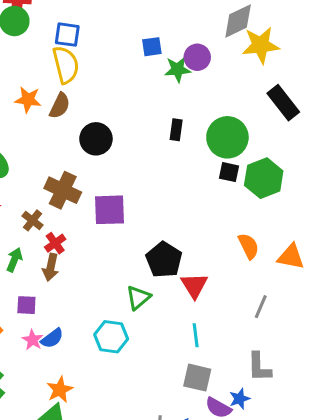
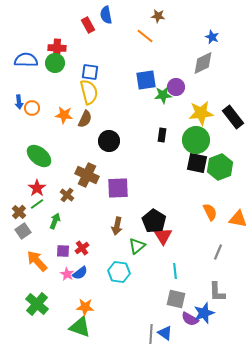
yellow star: (261, 45) -> (201, 113), moved
blue square: (152, 47) -> (146, 80), size x1.5
black square: (229, 172) -> (197, 163), size x1.5
red cross: (55, 243) -> (82, 248), moved
brown arrow: (51, 267) -> (117, 226), moved
red triangle: (194, 285) -> (163, 236), moved
orange star: (60, 390) -> (85, 307), turned 30
blue star: (240, 399) -> (204, 313), size x1.5

